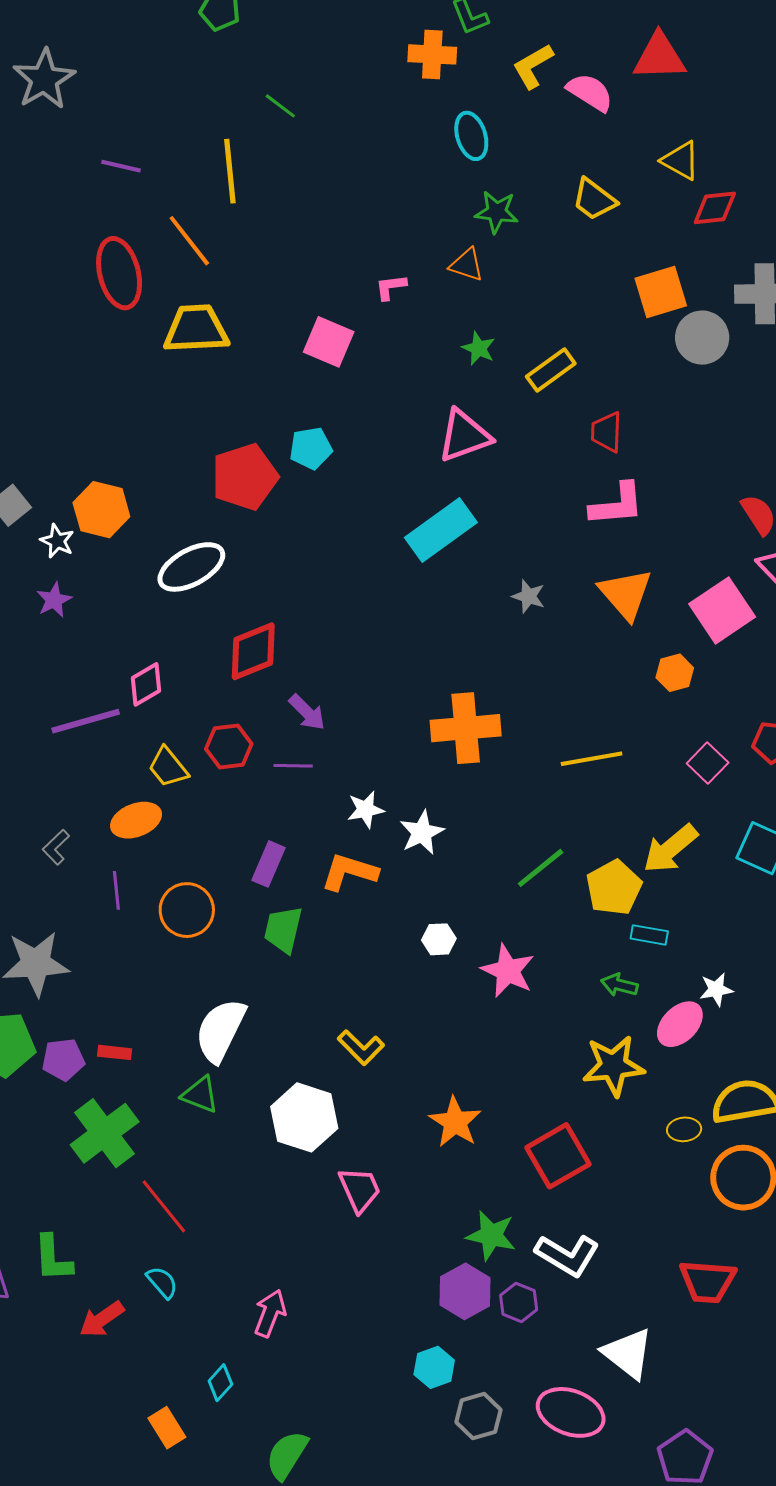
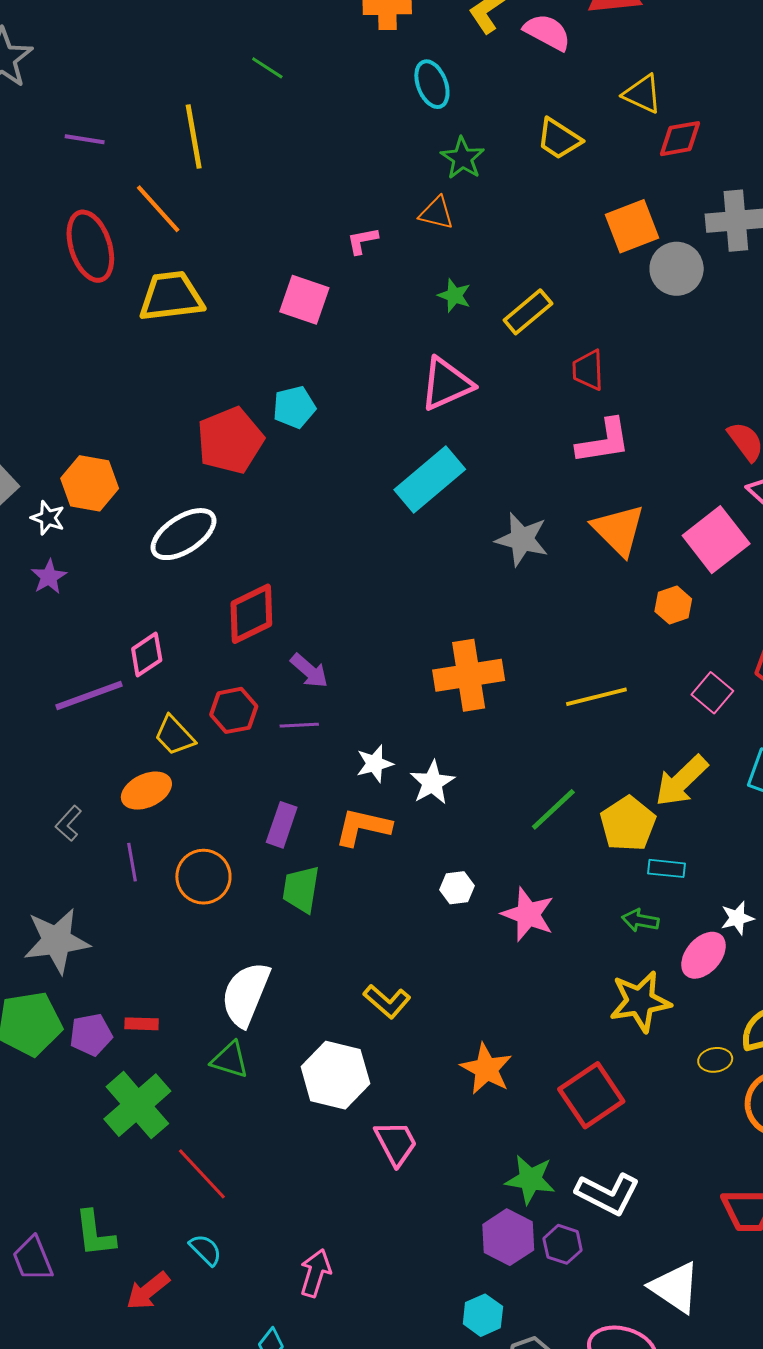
green line: (280, 106) -> (267, 68), moved
green star: (497, 212) -> (463, 158), turned 30
gray star: (528, 596) -> (522, 539), size x1.6

